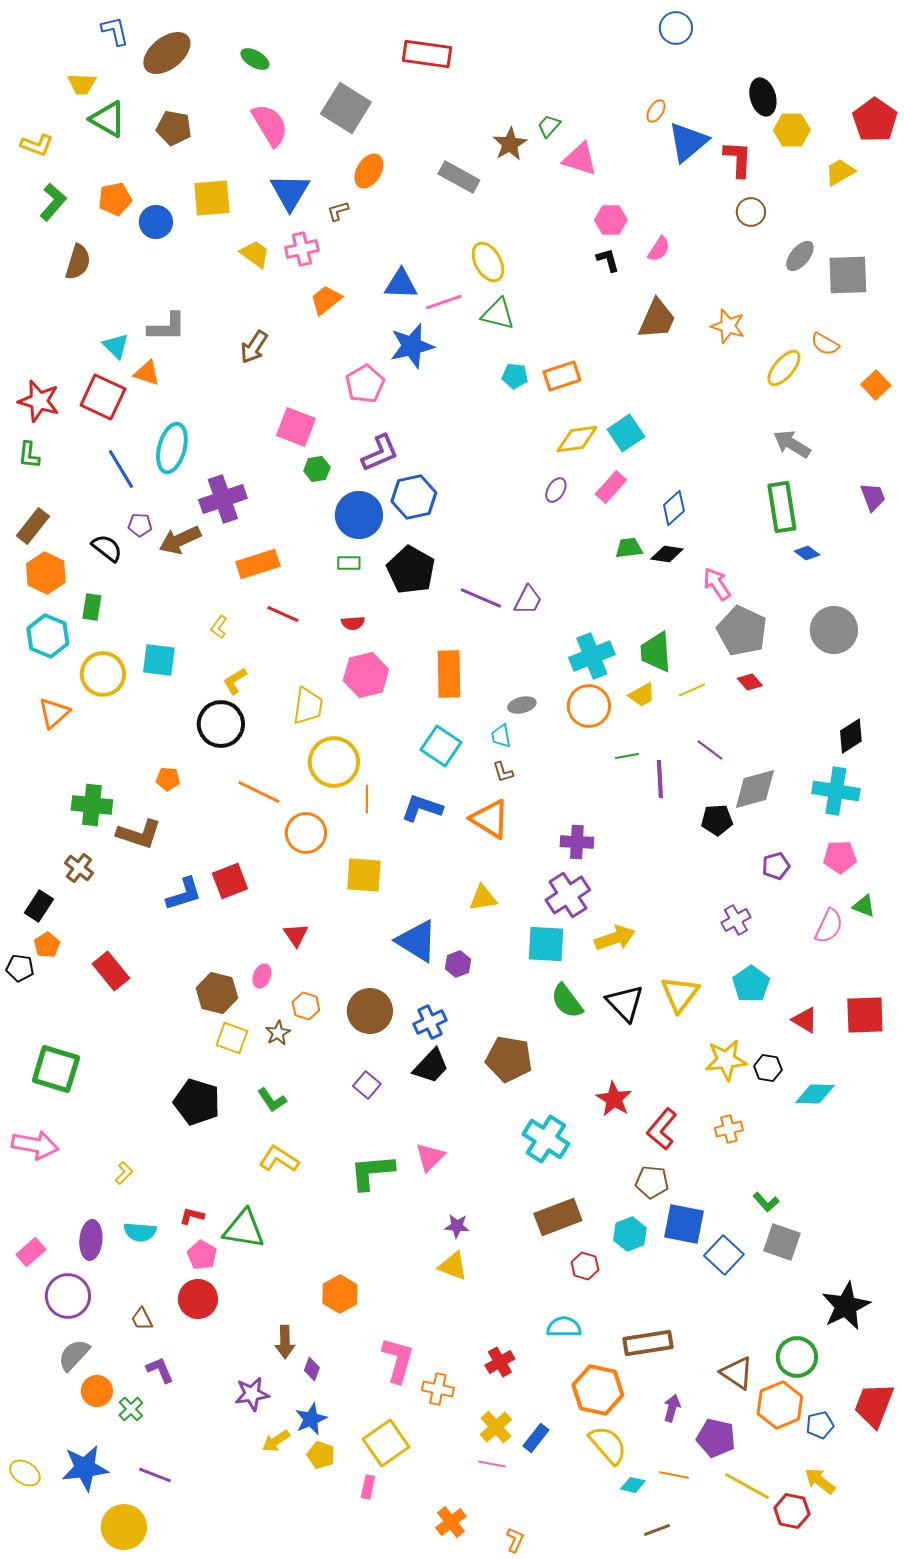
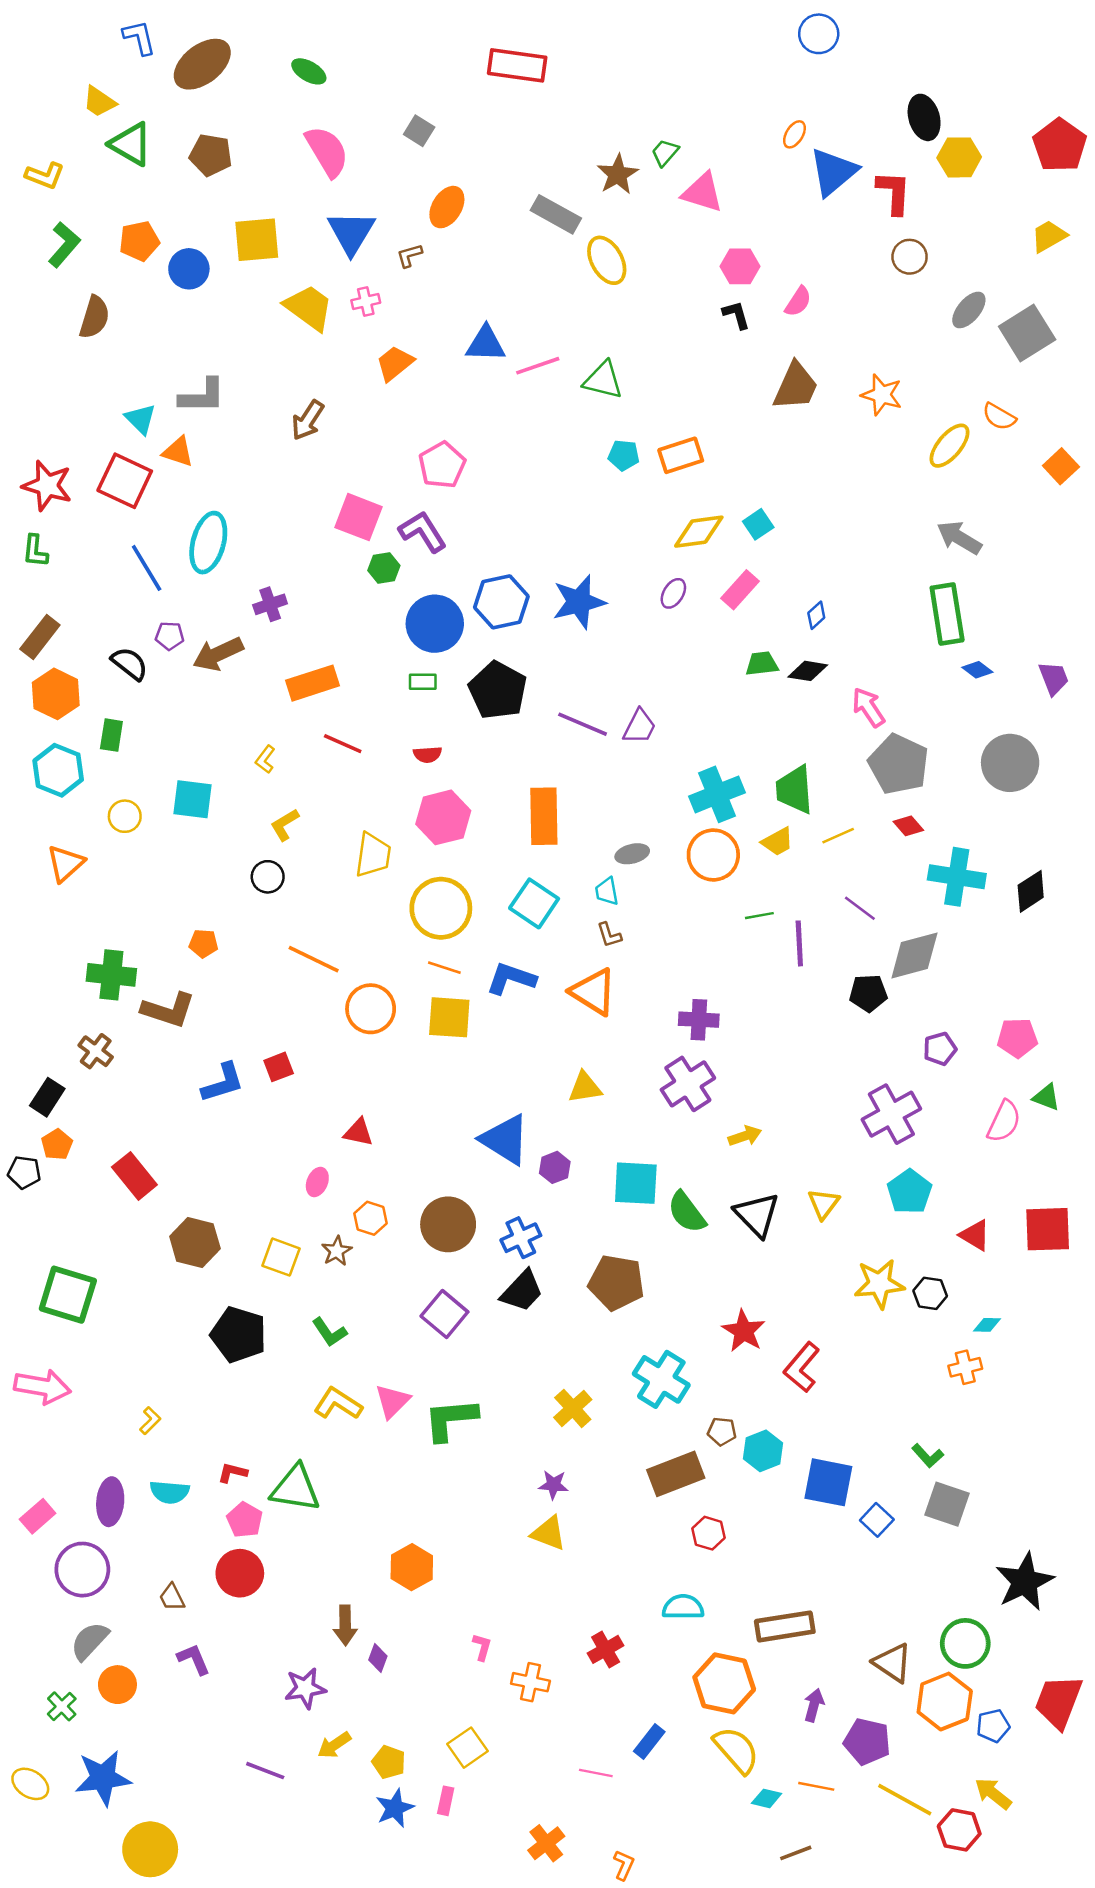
yellow trapezoid: (82, 84) -> (99, 102), turned 32
gray square: (346, 108) -> (419, 131), size x0.5
yellow trapezoid: (840, 172) -> (1049, 236), moved
pink cross: (302, 249) -> (366, 302), size x0.7
yellow trapezoid: (255, 254) -> (309, 308), size x1.4
yellow ellipse: (488, 262) -> (607, 260), moved
gray square: (848, 275) -> (1027, 333), turned -30
blue star: (412, 346) -> (579, 602), moved
cyan square: (626, 433) -> (758, 524), size x0.7
purple L-shape: (380, 453) -> (423, 532), moved, turned -99
purple trapezoid: (873, 497) -> (1054, 678), moved
purple cross: (223, 499) -> (270, 604), size x0.6
blue diamond: (674, 508) -> (816, 615), size x0.7
yellow circle: (103, 674) -> (125, 816), size x0.6
black circle: (221, 724) -> (268, 877), size x0.6
yellow circle: (334, 762) -> (441, 908), moved
cyan cross: (836, 791) -> (957, 877), moved
orange line: (367, 799) -> (444, 968), turned -72
yellow square: (364, 875) -> (449, 1017), moved
red square: (230, 881) -> (279, 1067), size x0.7
purple cross: (736, 920) -> (891, 1114), size x1.6
red triangle: (296, 935) -> (358, 1132), turned -44
yellow arrow: (615, 938) -> (745, 1136), size x0.7
cyan square: (546, 944) -> (636, 1183), moved
brown hexagon: (217, 993) -> (195, 1243), moved
yellow triangle: (680, 994) -> (824, 1204), size x0.7
purple square: (367, 1085) -> (444, 1314), size x1.4
cyan diamond: (815, 1094) -> (987, 1325), size x0.6
orange cross: (729, 1129) -> (965, 1367), moved
pink triangle: (430, 1157) -> (392, 1401), moved
brown pentagon: (652, 1182) -> (722, 1431), moved, size x0.7
cyan hexagon: (630, 1234) -> (763, 1451), moved
blue square: (724, 1255) -> (877, 1520), size x0.7
pink L-shape: (398, 1360) -> (482, 1647), size x0.5
green cross: (131, 1409) -> (62, 1706), moved
blue star: (311, 1419) -> (395, 1808), moved
yellow cross: (496, 1427) -> (573, 1408), moved
yellow square: (386, 1443) -> (467, 1748), size x0.7
purple line: (155, 1475) -> (265, 1771), moved

